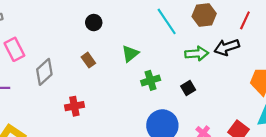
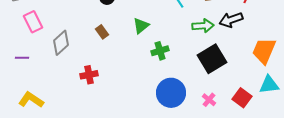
black square: (188, 88) -> (212, 59), moved, size x2.0

